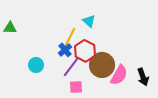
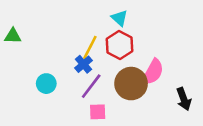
cyan triangle: (89, 21) -> (119, 18), moved
red hexagon: (85, 51) -> (119, 45), moved
pink semicircle: (119, 75) -> (153, 72), moved

